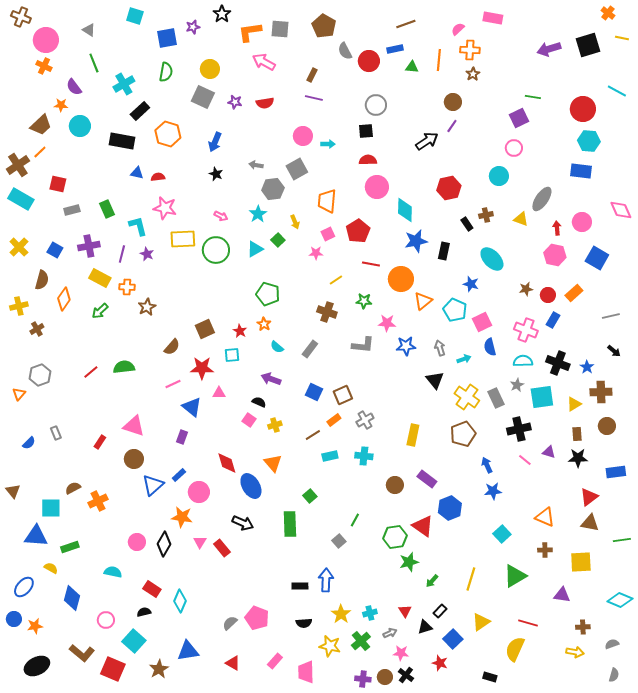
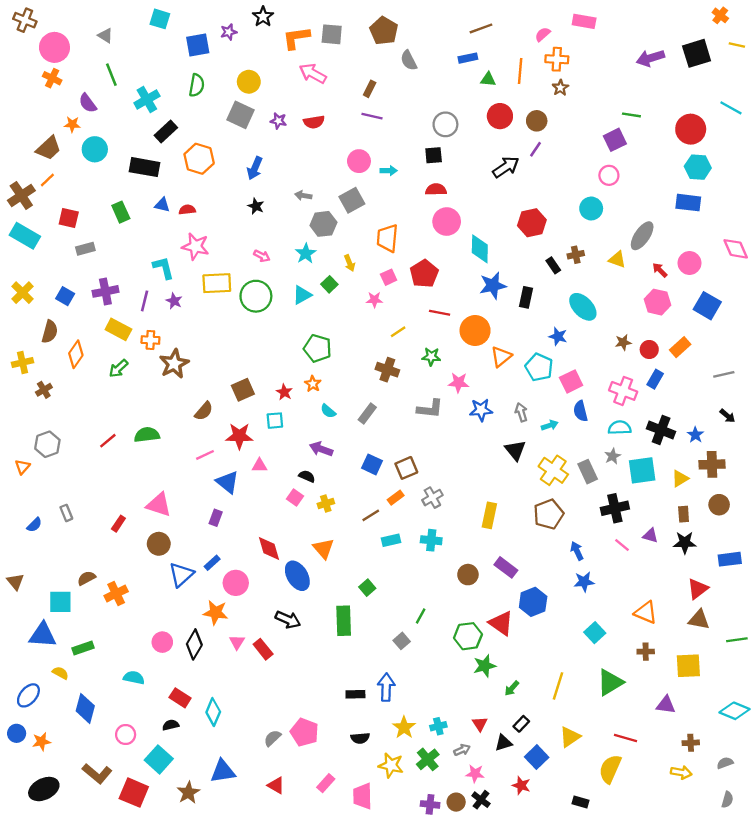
red circle: (369, 61) -> (500, 116), moved
green rectangle: (107, 209) -> (121, 212), moved
red arrow: (557, 228) -> (660, 270), turned -40
brown star: (147, 307) -> (174, 364), size x1.4

